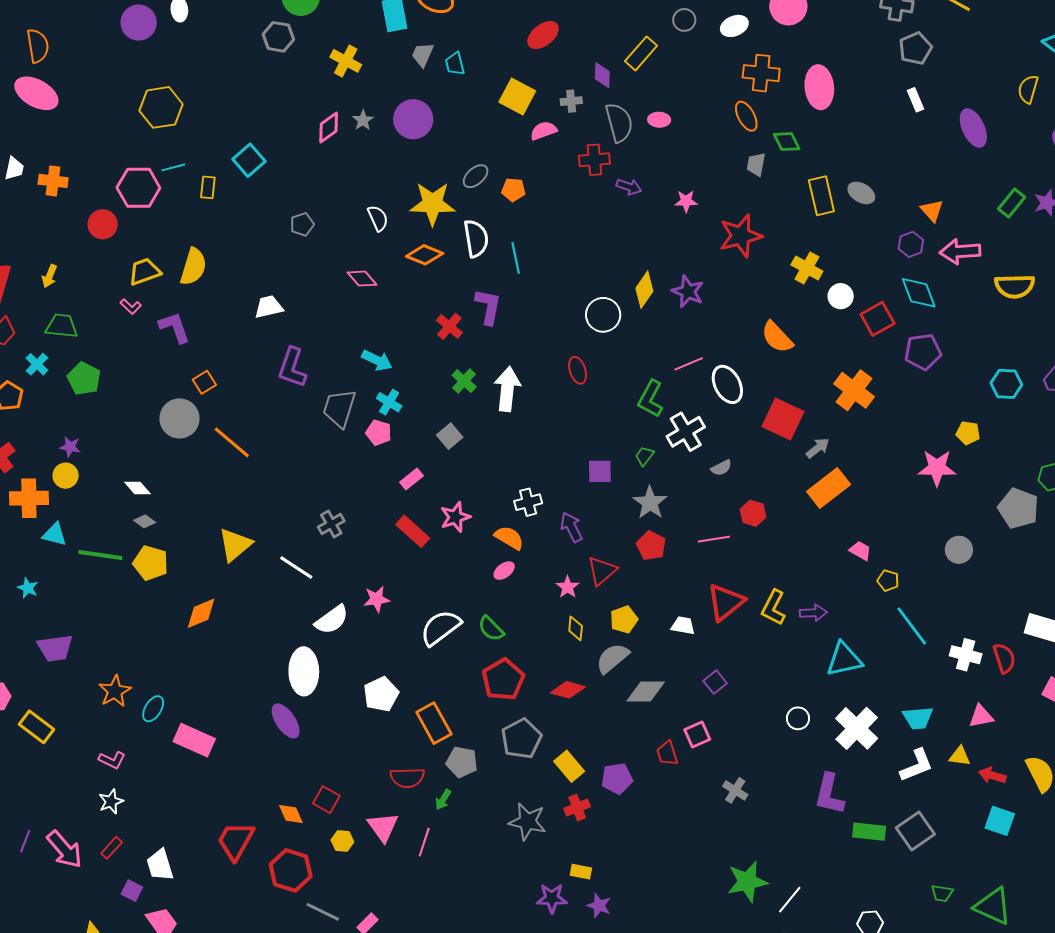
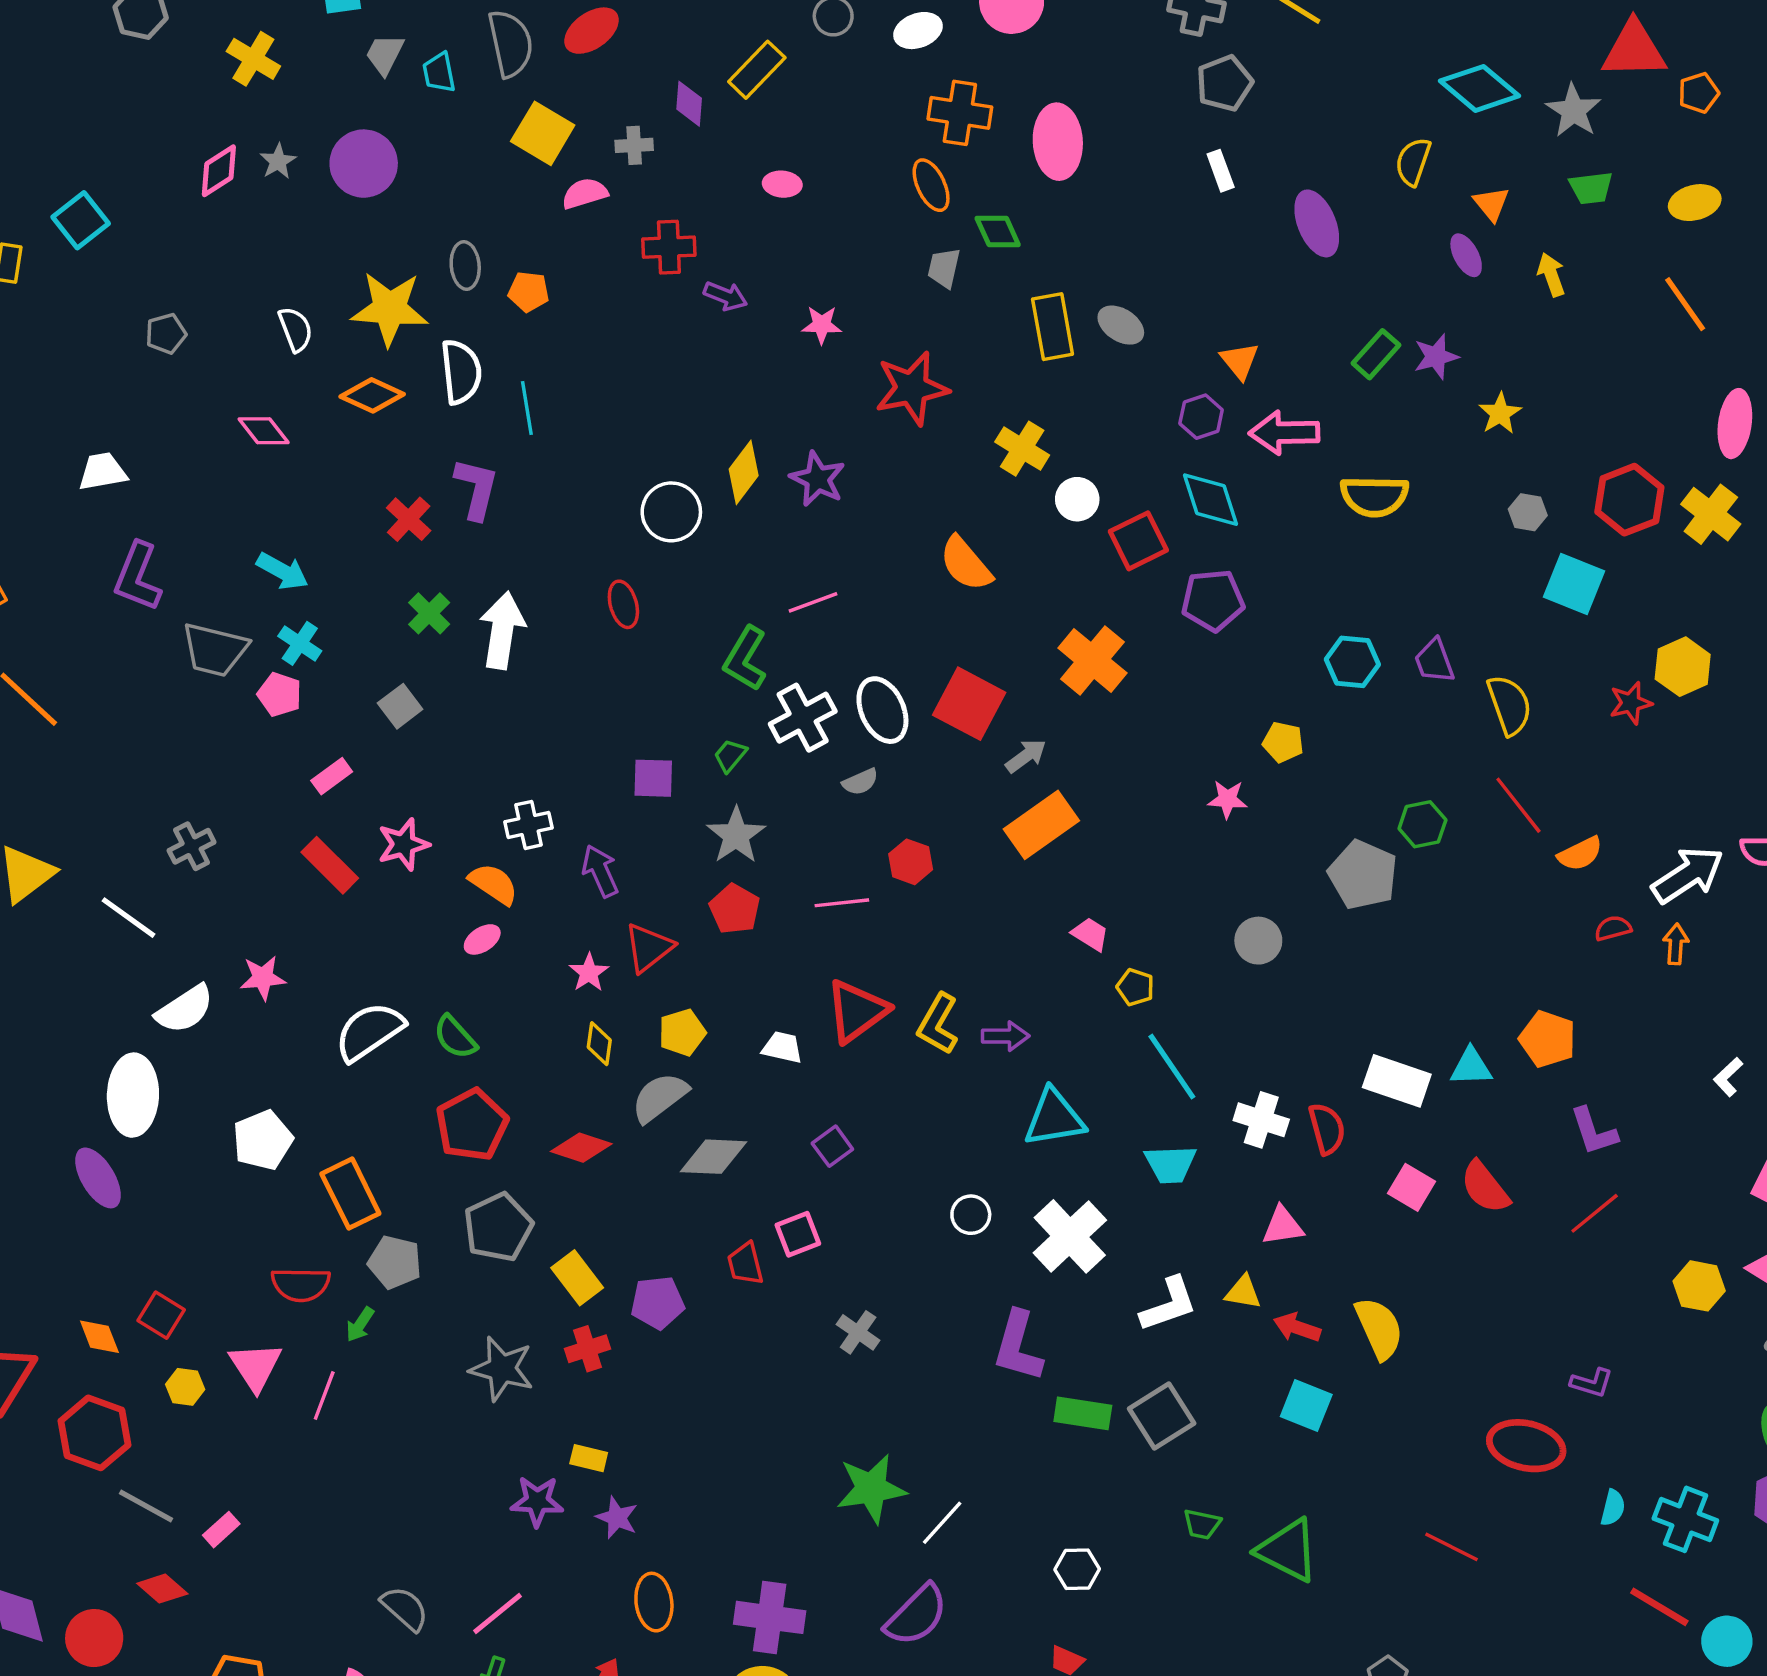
gray semicircle: (619, 123) -> (510, 43), moved
gray ellipse: (476, 176) -> (465, 265), turned -56
white ellipse: (727, 384) -> (882, 710), moved
gray trapezoid: (339, 408) -> (215, 650), turned -96
pink star: (937, 468) -> (1227, 799), size x0.6
cyan trapezoid: (918, 718) -> (1170, 1164), moved

